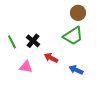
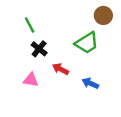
brown circle: (78, 13) -> (103, 15), moved
green line: (12, 42) -> (30, 25), moved

